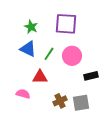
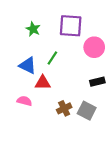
blue triangle: (28, 49) -> (28, 65), moved
pink circle: (72, 56) -> (94, 47), moved
gray square: (81, 103) -> (87, 111), turned 36

